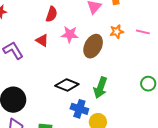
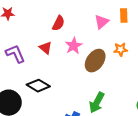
pink star: (70, 34) -> (74, 46), turned 30
black diamond: (67, 85) -> (38, 86), moved

